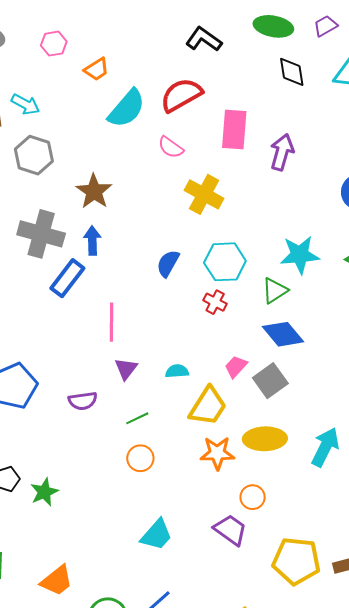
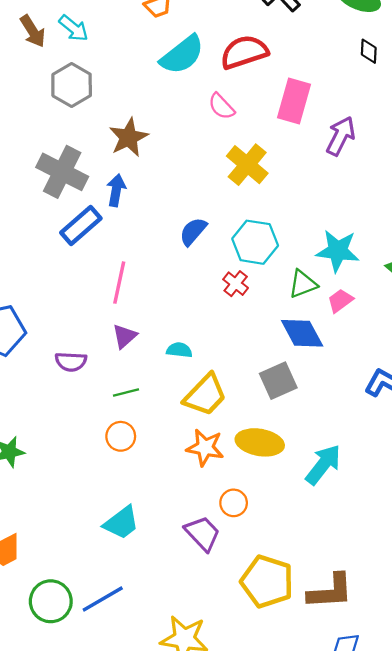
black diamond: (292, 72) -> (369, 51), size x0.7
pink trapezoid: (236, 367) -> (340, 301), moved

